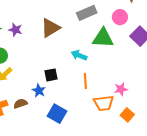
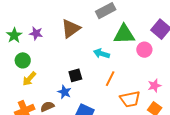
pink circle: (120, 17) -> (144, 50), moved
orange line: (85, 81) -> (110, 79), turned 35
pink star: (121, 89) -> (154, 86), moved

